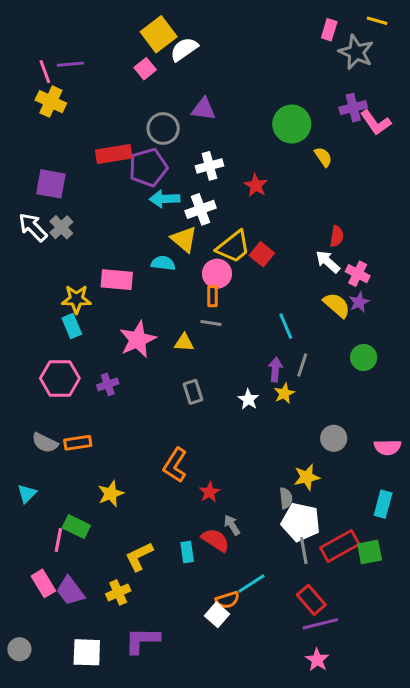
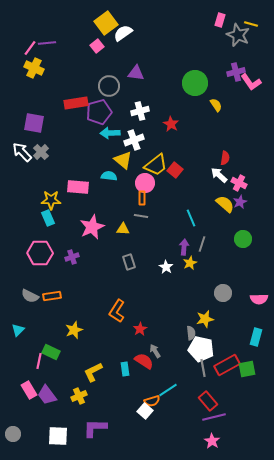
yellow line: (377, 21) -> (251, 24), moved
pink line: (45, 72) -> (30, 48), turned 56

